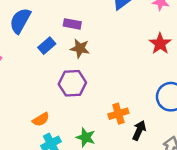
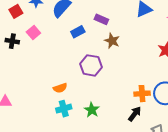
brown star: (80, 48) -> (112, 41), moved
orange cross: (118, 114) -> (142, 94), moved

